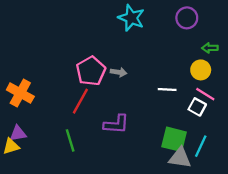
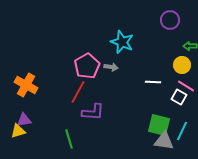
cyan star: (131, 18) -> (122, 42), moved
purple L-shape: (116, 124) -> (93, 112), moved
green line: (70, 140) -> (69, 139), moved

